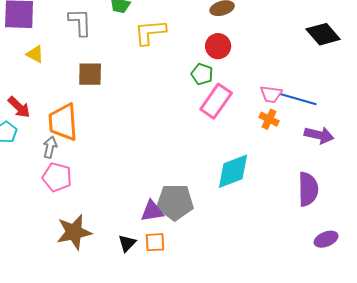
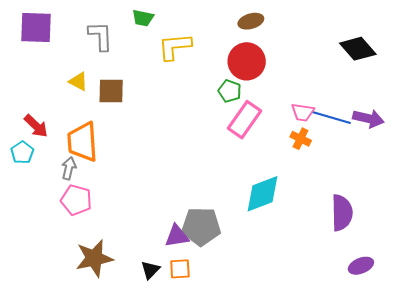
red circle: (218, 46) -> (247, 61), size x1.4
yellow triangle: (35, 54) -> (78, 82), moved
purple arrow: (319, 135) -> (368, 119), moved

